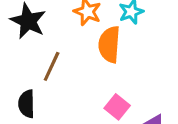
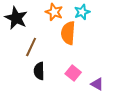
black semicircle: (27, 104) -> (39, 71), moved

